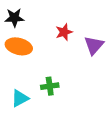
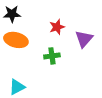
green cross: (50, 86) -> (52, 56), moved

